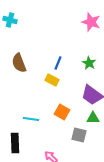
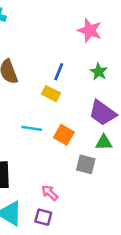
pink star: (91, 22) -> (90, 30), moved
cyan line: (31, 119) -> (32, 128), moved

